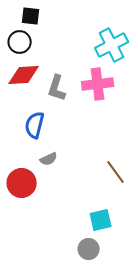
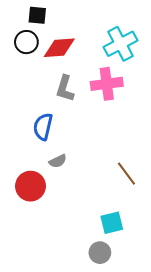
red diamond: (24, 75) -> (59, 48), moved

